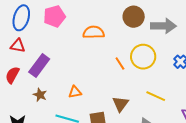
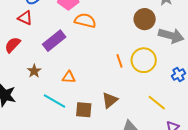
orange semicircle: (94, 32) -> (85, 21), moved
purple rectangle: (39, 66) -> (54, 41), moved
yellow line: (156, 96) -> (157, 103), moved

